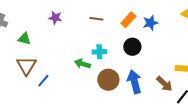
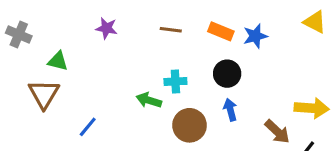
orange rectangle: (128, 20) -> (221, 31), turned 70
brown triangle: (26, 66) -> (44, 94), moved
blue arrow: (134, 82) -> (230, 110), moved, size x0.6

